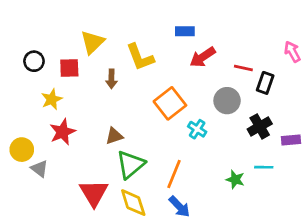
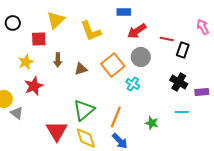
black circle: (34, 61) -> (13, 23), moved
brown arrow: (111, 79) -> (58, 60), moved
gray circle: (227, 101) -> (141, 57), moved
black cross: (260, 126) -> (179, 82), turned -30
brown triangle: (114, 136) -> (81, 69), moved
green star: (235, 179) -> (152, 123), moved

